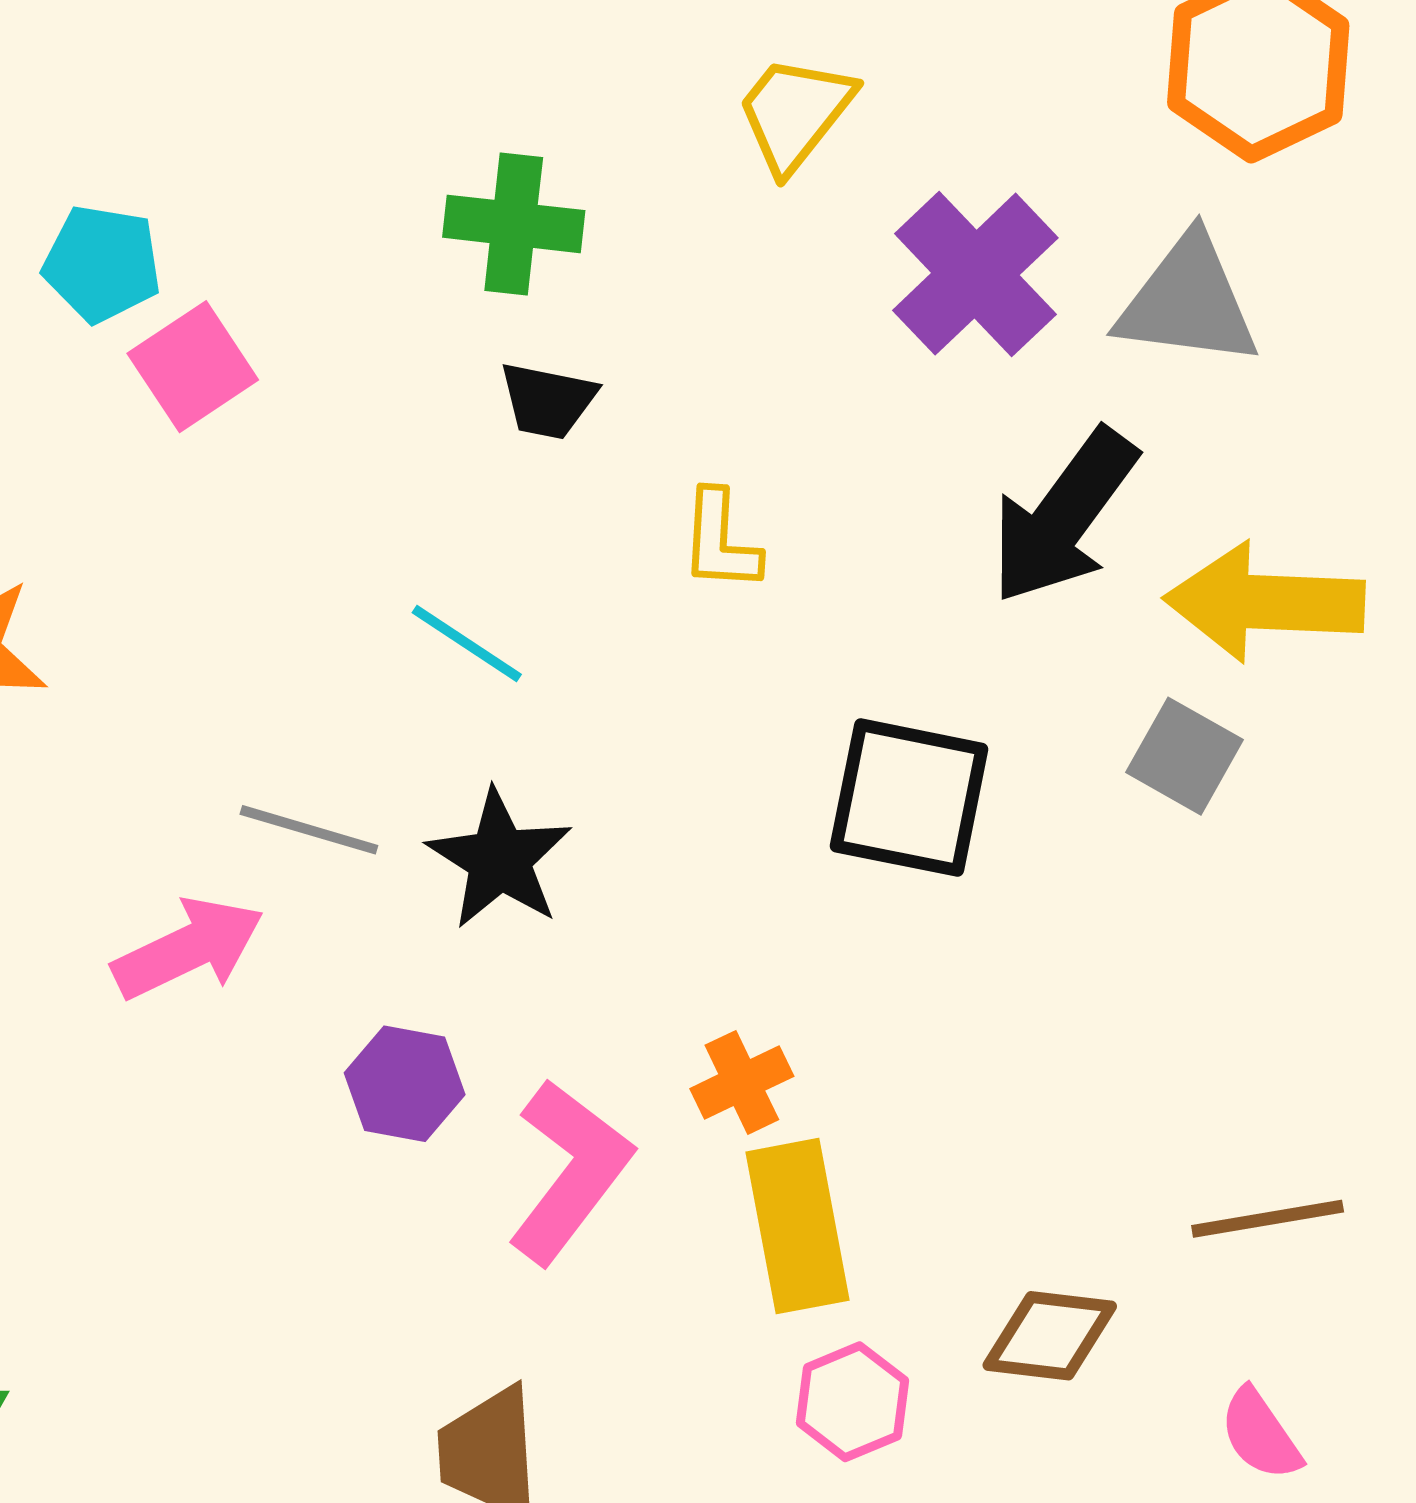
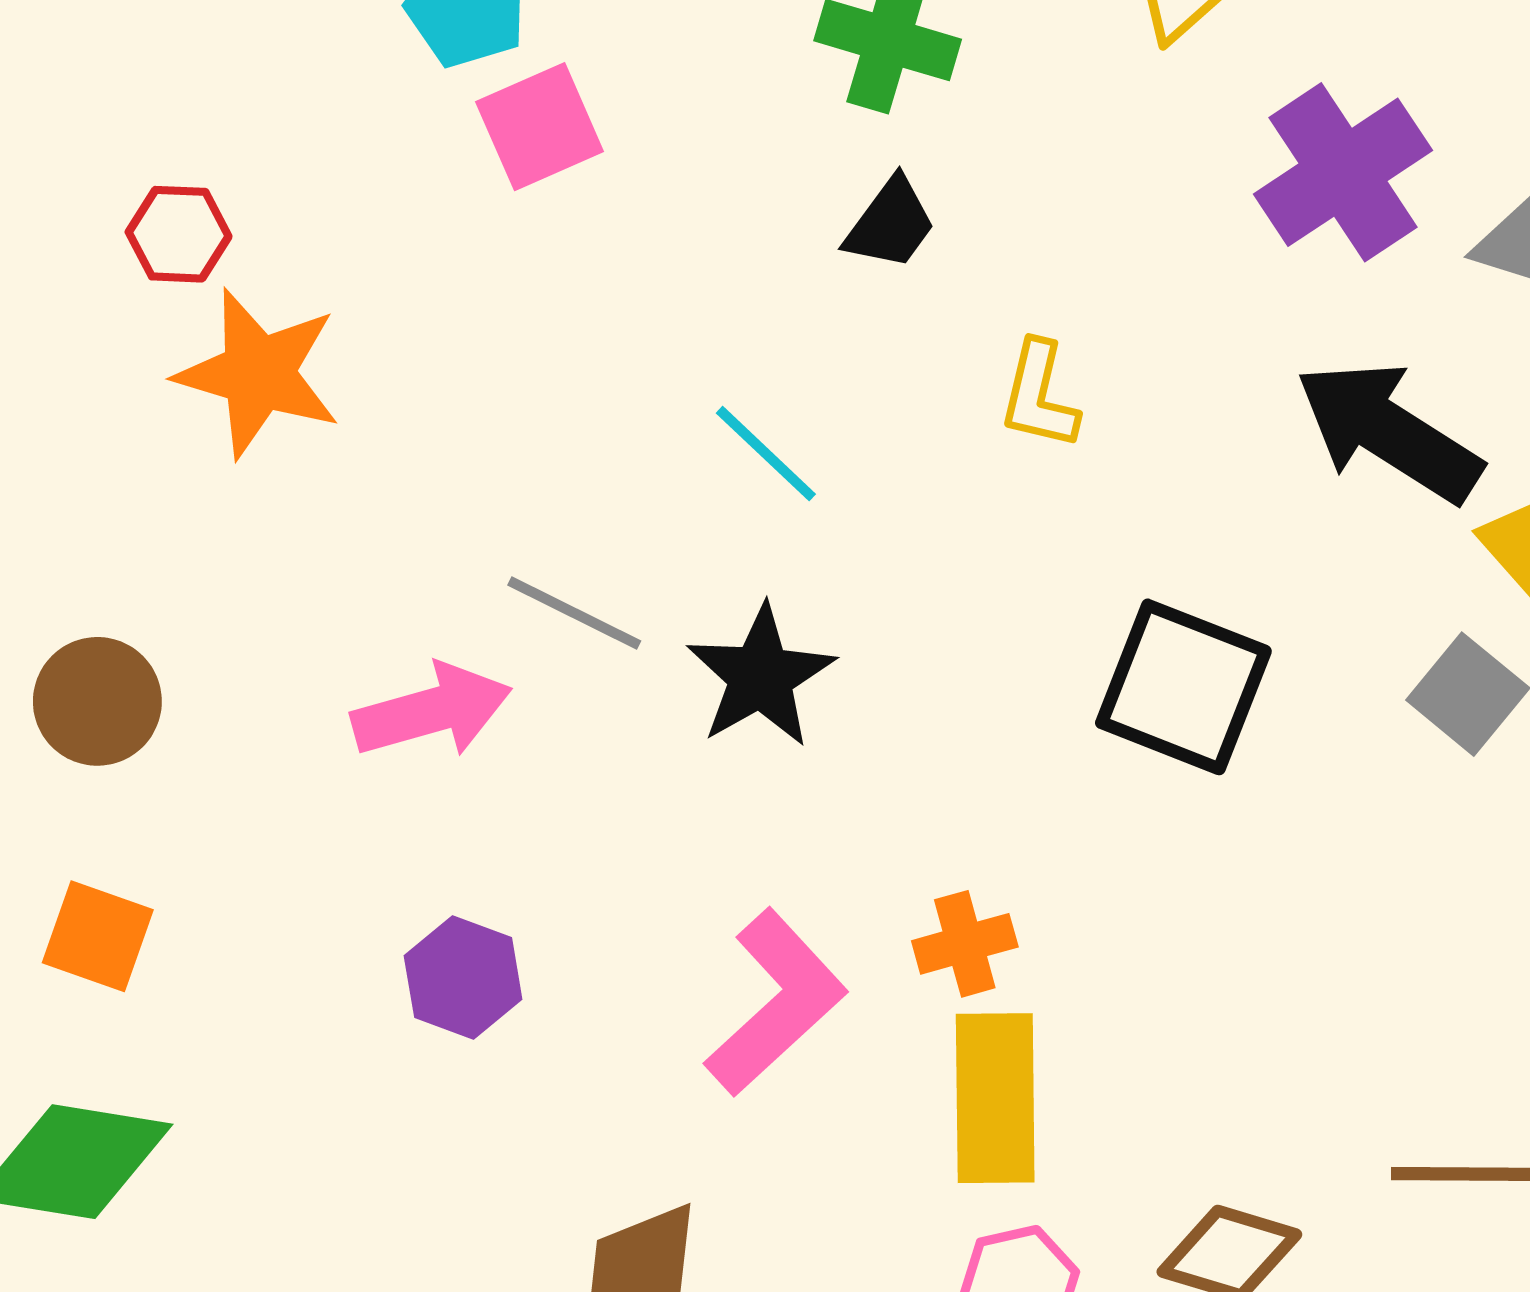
black trapezoid: (548, 401) -> (890, 224), turned -75
black arrow: (1064, 516) -> (1389, 431), turned 76
purple hexagon: (405, 1084) -> (463, 977), moved

